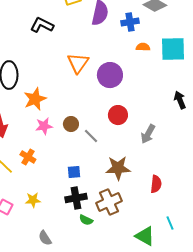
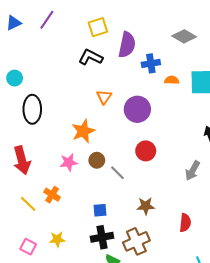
blue cross: (130, 22) -> (151, 63), moved
black L-shape: (42, 25) -> (91, 57), moved
orange triangle: (78, 63) -> (104, 97), size x0.7
orange star: (35, 99) -> (83, 131), moved
gray arrow: (148, 134) -> (193, 171), moved
brown star: (118, 168) -> (146, 206), size x0.7

